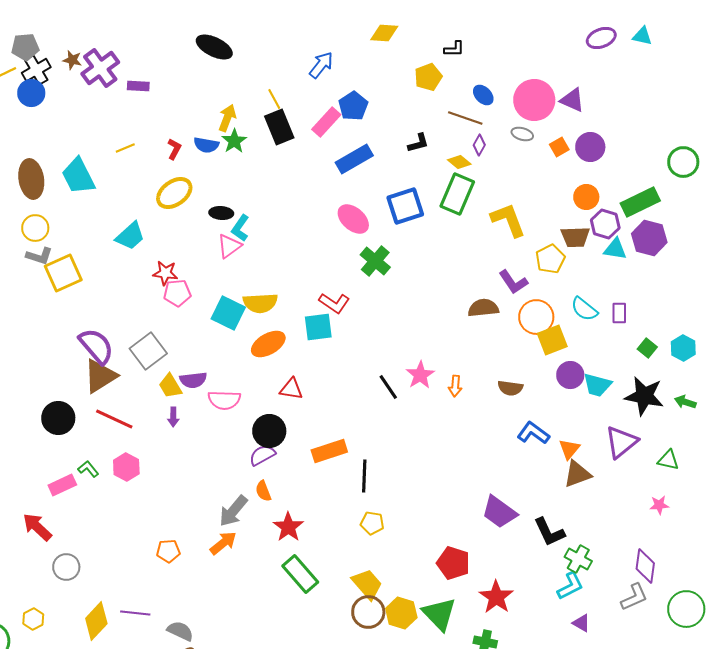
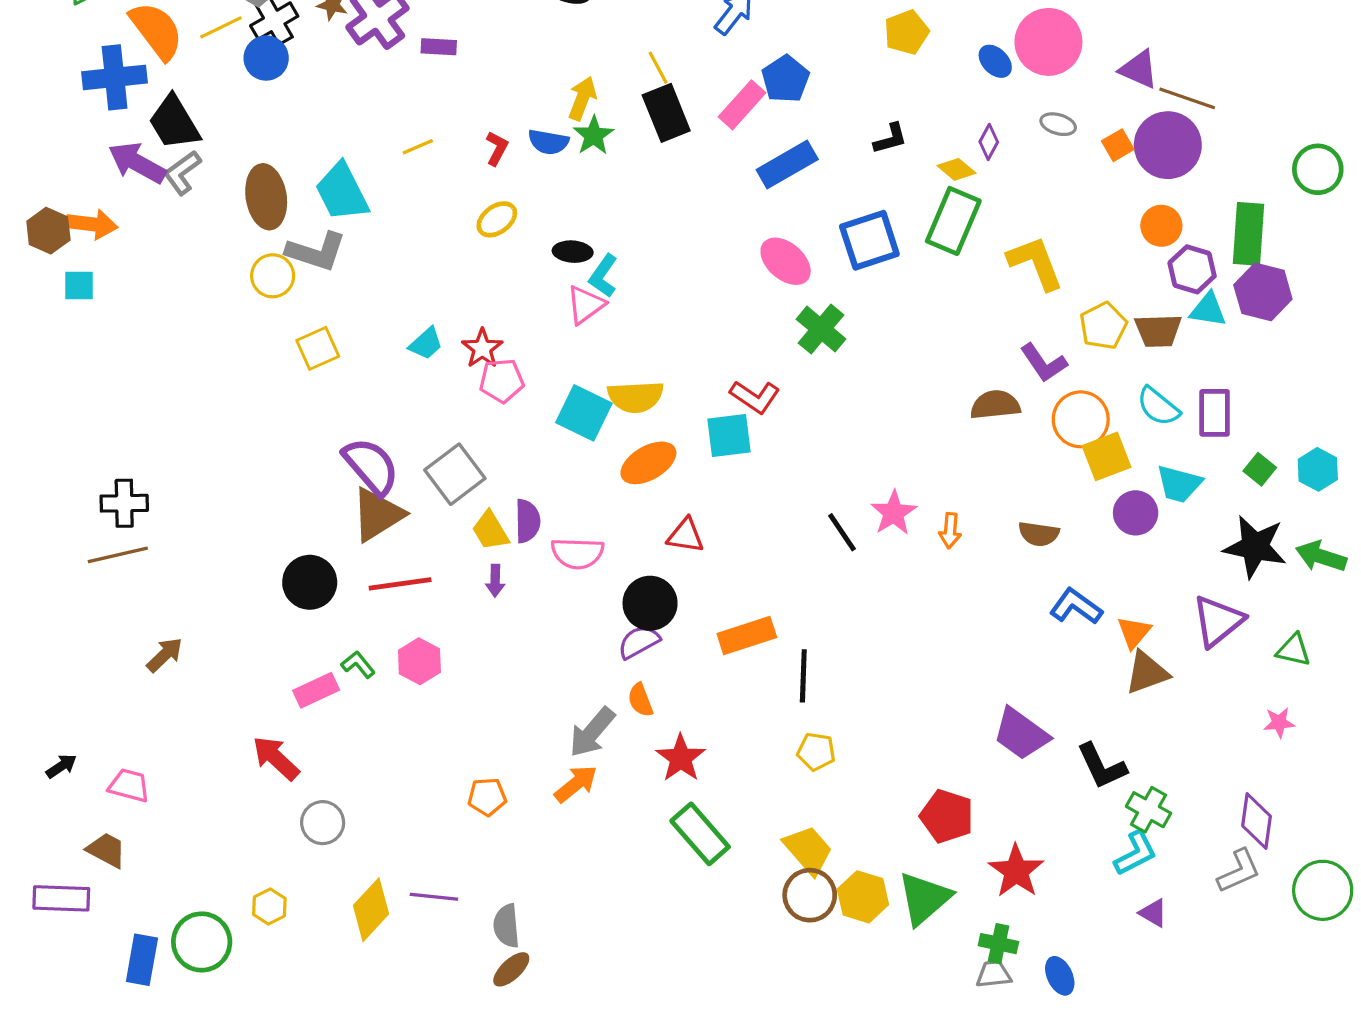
pink circle: (534, 100) -> (1048, 42), moved
brown line: (465, 118) -> (1187, 98), moved
purple circle: (590, 147) -> (1168, 145), size x1.4
yellow ellipse: (174, 193) -> (497, 219), size x0.7
green rectangle: (640, 202) -> (1248, 234), turned -60
cyan trapezoid: (130, 236) -> (426, 344), moved, size x0.7
brown trapezoid: (575, 237) -> (1158, 331), moved
gray L-shape: (39, 256) -> (316, 252), moved, size x1.4
yellow square: (63, 273) -> (318, 348), size x0.7
red star: (165, 273) -> (482, 348), turned 30
purple rectangle: (619, 313) -> (1215, 413), size x1.4
purple semicircle: (193, 380) -> (527, 521), turned -84
cyan trapezoid: (597, 385) -> (1179, 484), moved
green arrow: (685, 402) -> (1321, 556), size x1.4
red line: (114, 419) -> (400, 584), turned -33
green triangle: (439, 614) -> (924, 898), turned 33
gray semicircle: (180, 631) -> (506, 926), turned -120

